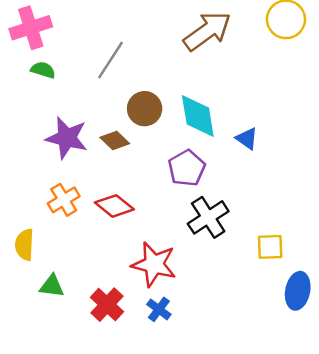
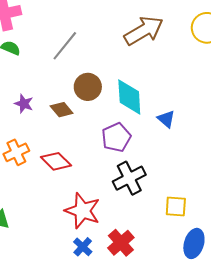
purple star: (67, 138) -> (24, 104), size x0.6
red cross: (107, 305) -> (121, 243), moved

